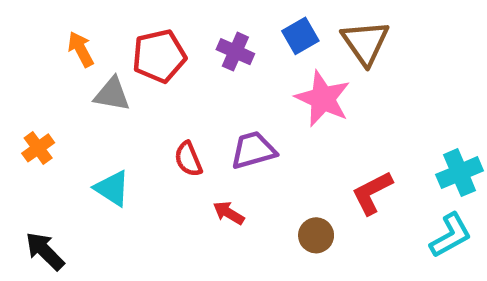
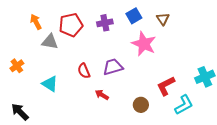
brown triangle: (365, 43) -> (163, 19), size x0.6
purple cross: (235, 52) -> (105, 23), turned -35
cyan L-shape: (451, 235) -> (184, 105), moved

